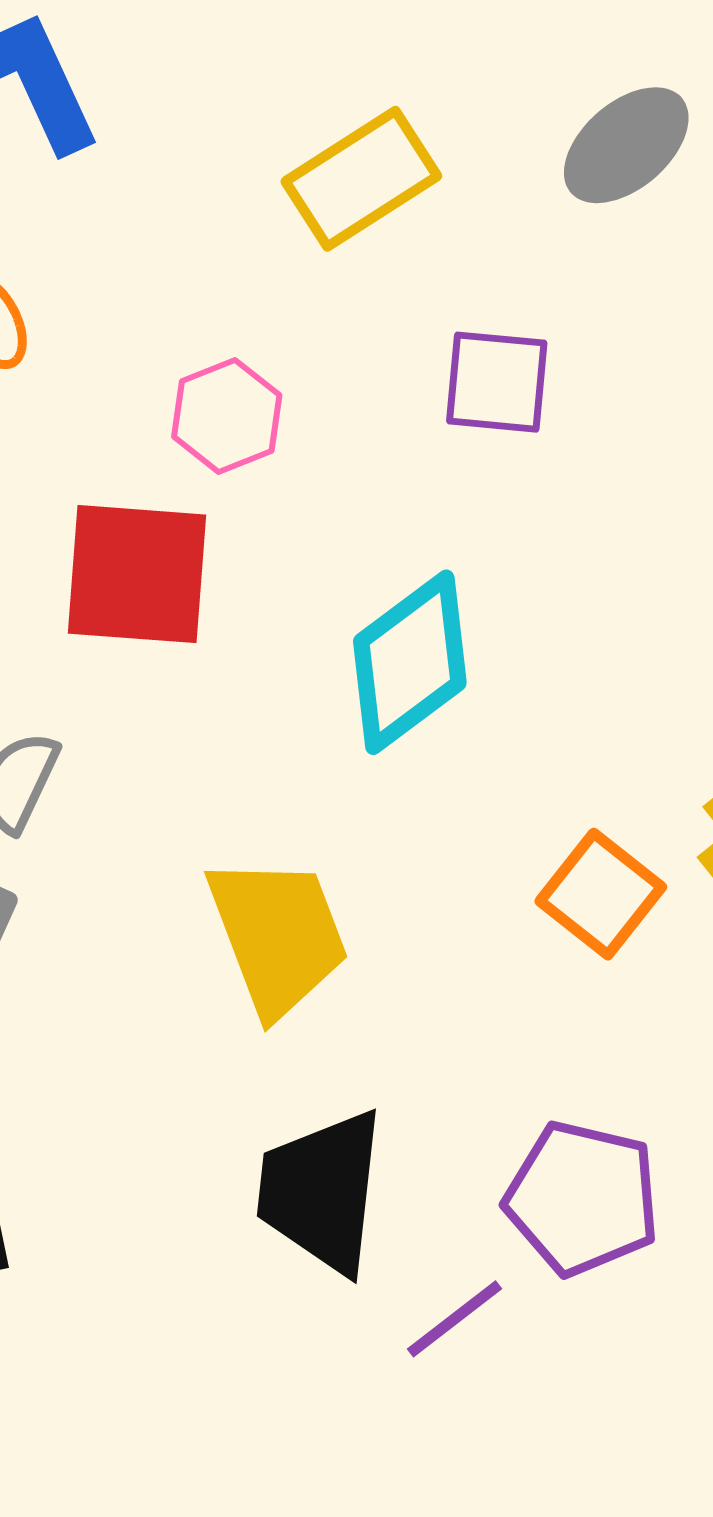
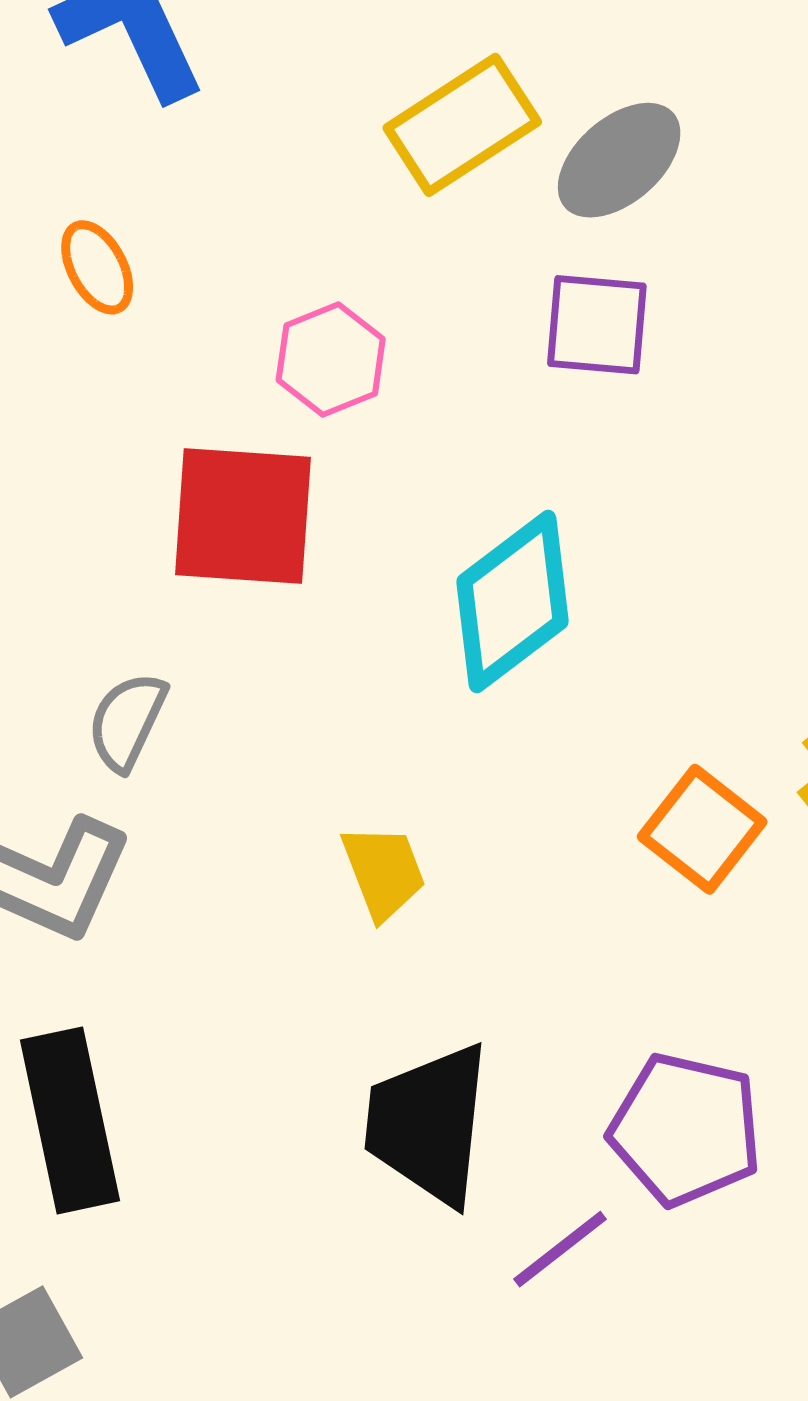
gray ellipse: (626, 145) -> (619, 160), moved
yellow trapezoid: (278, 935) -> (384, 872), size x0.6

